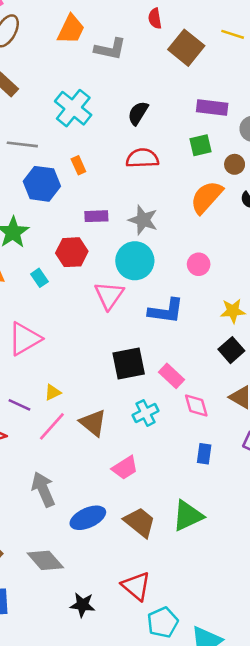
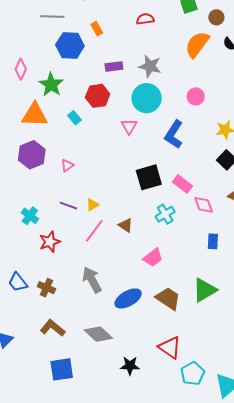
red semicircle: (142, 158) -> (145, 19), size x0.7
pink triangle: (109, 295) -> (129, 126), size x0.7
blue L-shape: (166, 311) -> (174, 134), turned 120
pink triangle: (25, 339) -> (67, 165), size x0.5
purple line: (19, 405) -> (68, 206), moved
brown triangle: (93, 423) -> (126, 225), size x0.7

